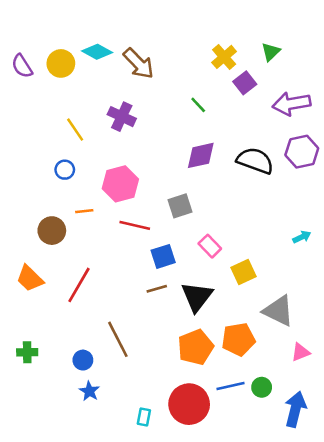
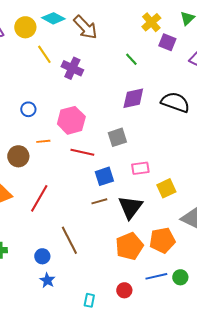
purple square: (245, 83) -> (167, 42), turned -30
yellow line: (75, 130) -> (44, 54), moved
pink rectangle: (210, 246) -> (140, 168), turned -54
red circle: (189, 404) -> (124, 290), size x0.5

